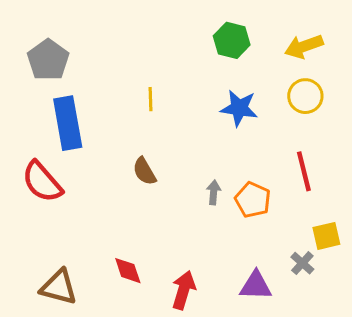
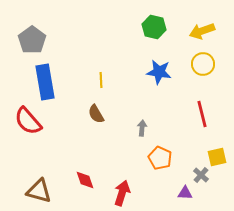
yellow line: (150, 99) -> (101, 80), moved
orange pentagon: (253, 200) -> (160, 158), moved
purple triangle: (256, 286) -> (185, 193), moved, size x0.7

